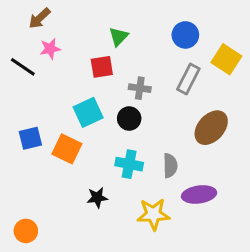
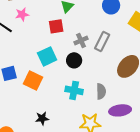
gray rectangle: (188, 79) -> (102, 41), moved
gray cross: (140, 88) -> (81, 40), turned -32
black star: (97, 198) -> (42, 118), moved

